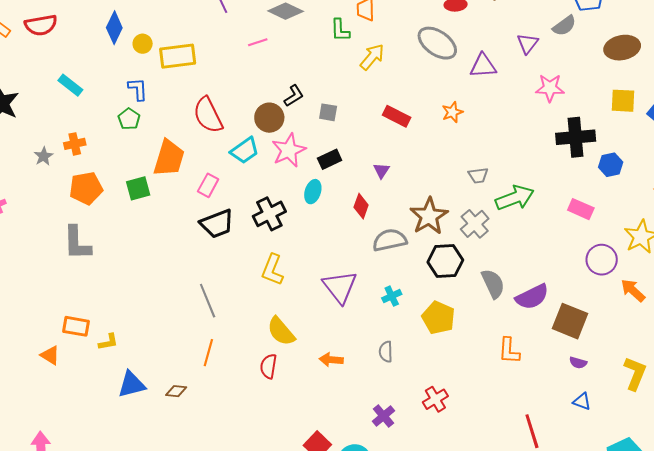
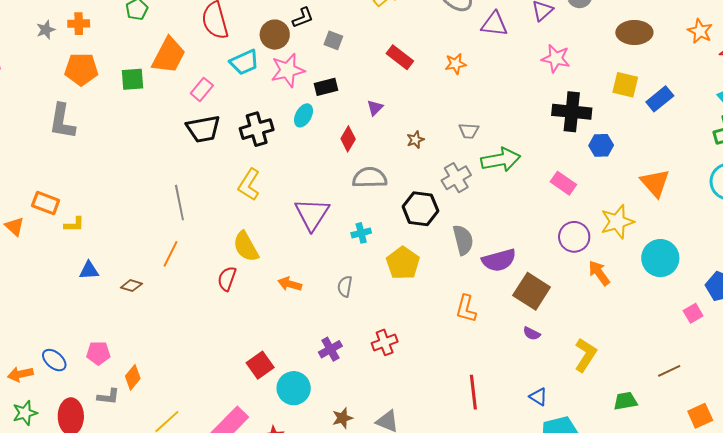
brown star: (429, 216) -> (415, 140), moved, size x0.5
blue triangle: (131, 384) -> (89, 270), size x0.7
blue triangle: (582, 401) -> (538, 397), moved

